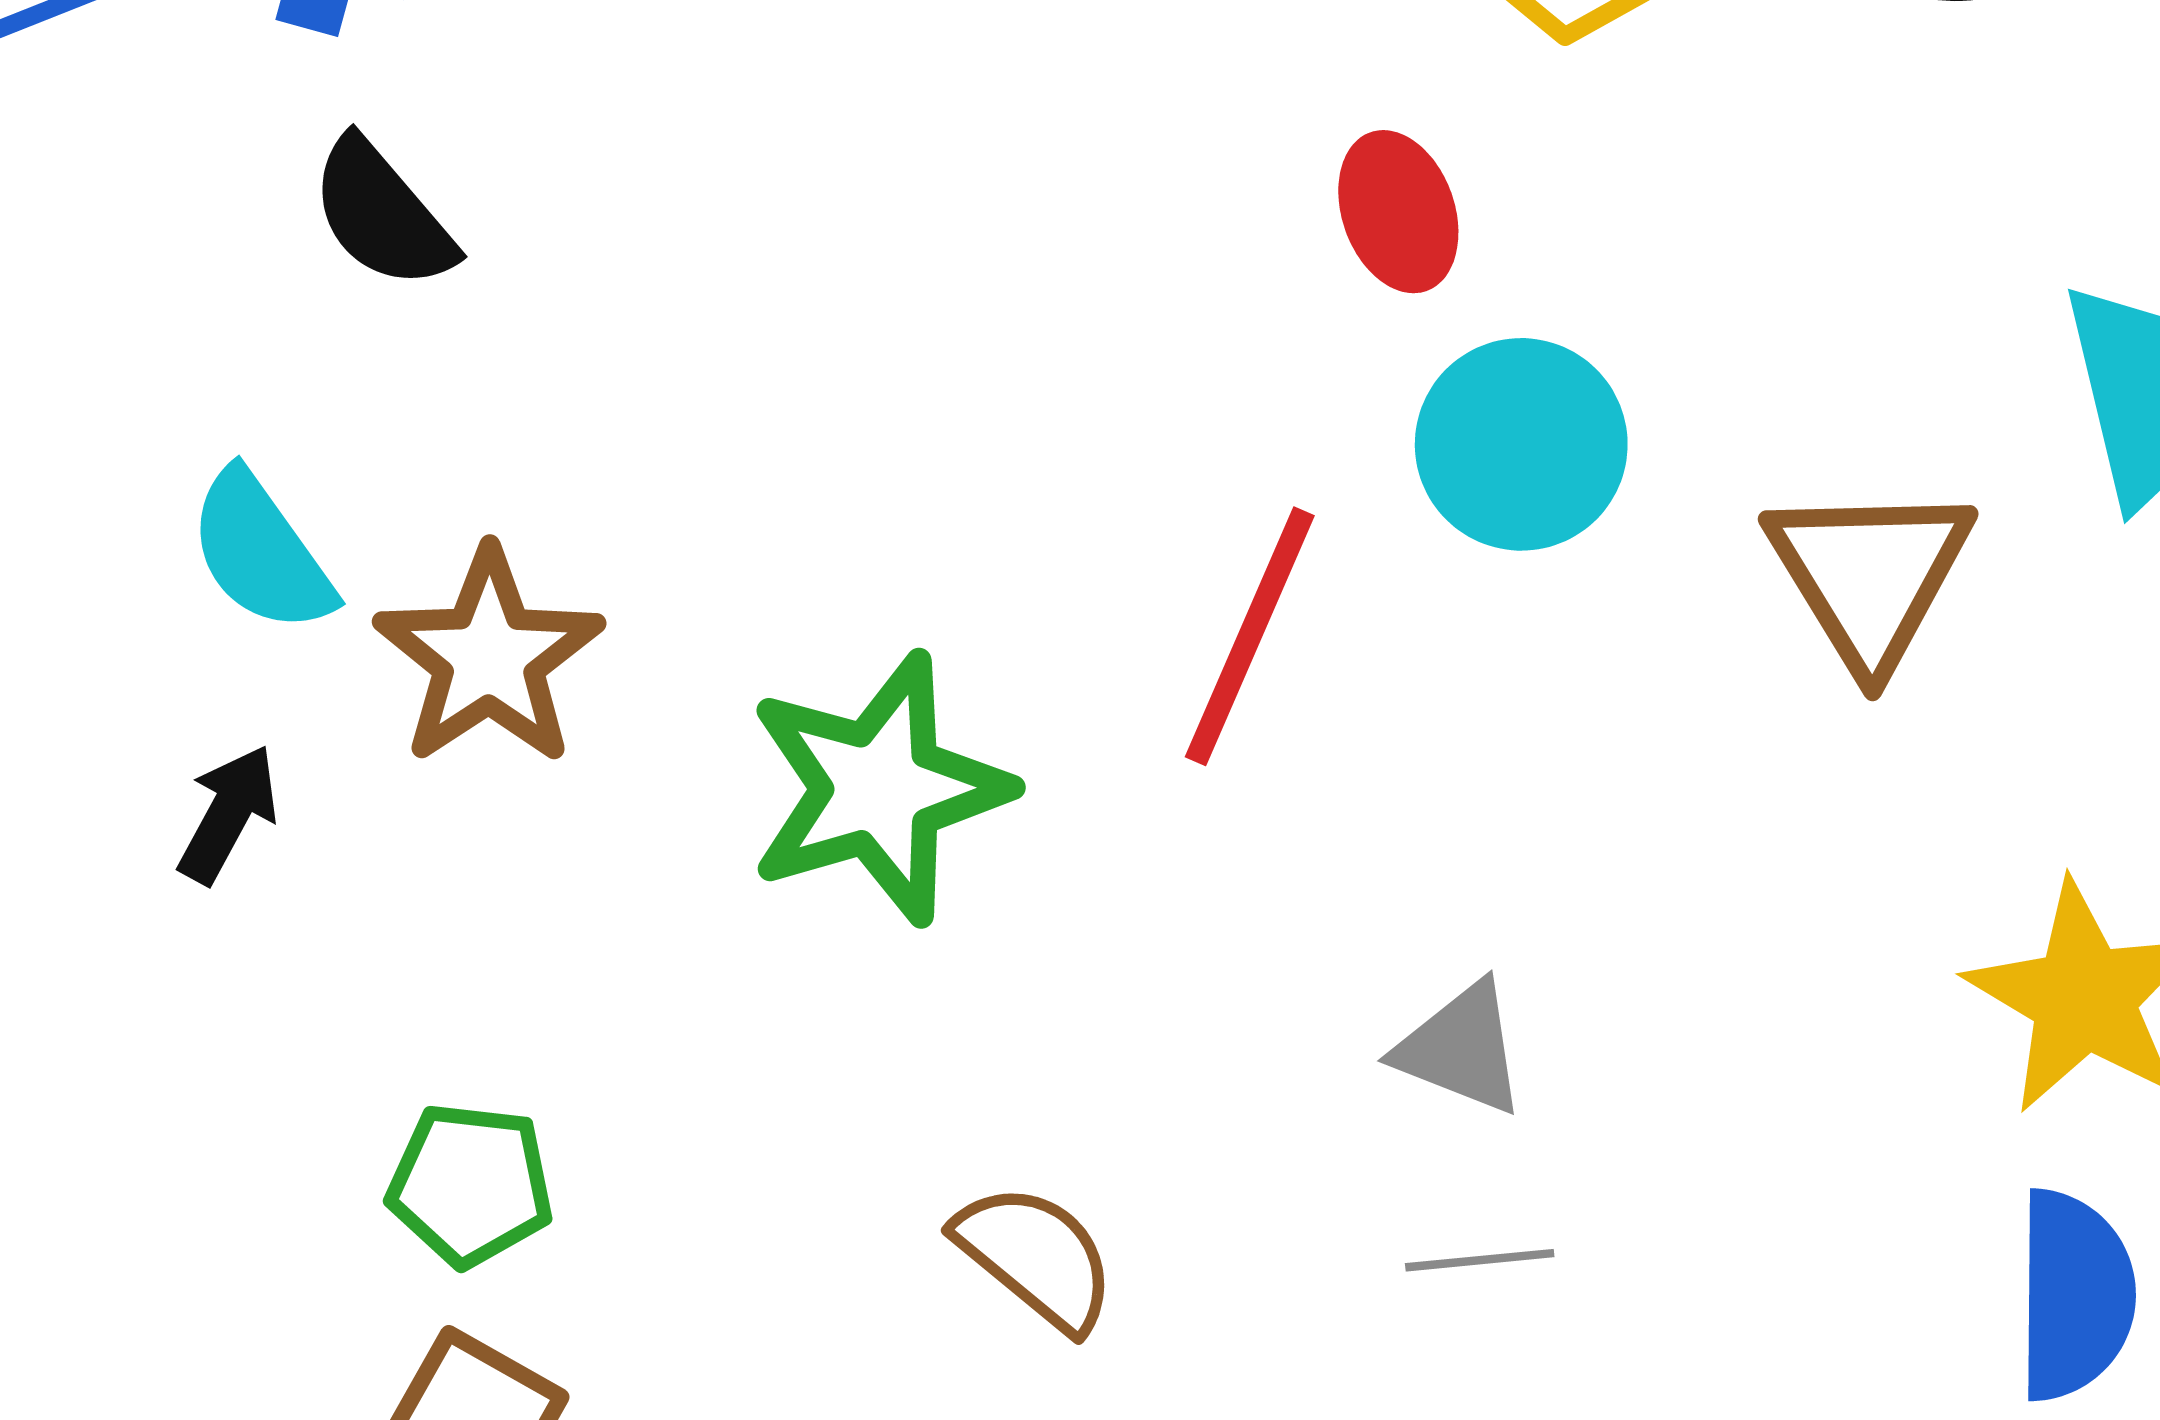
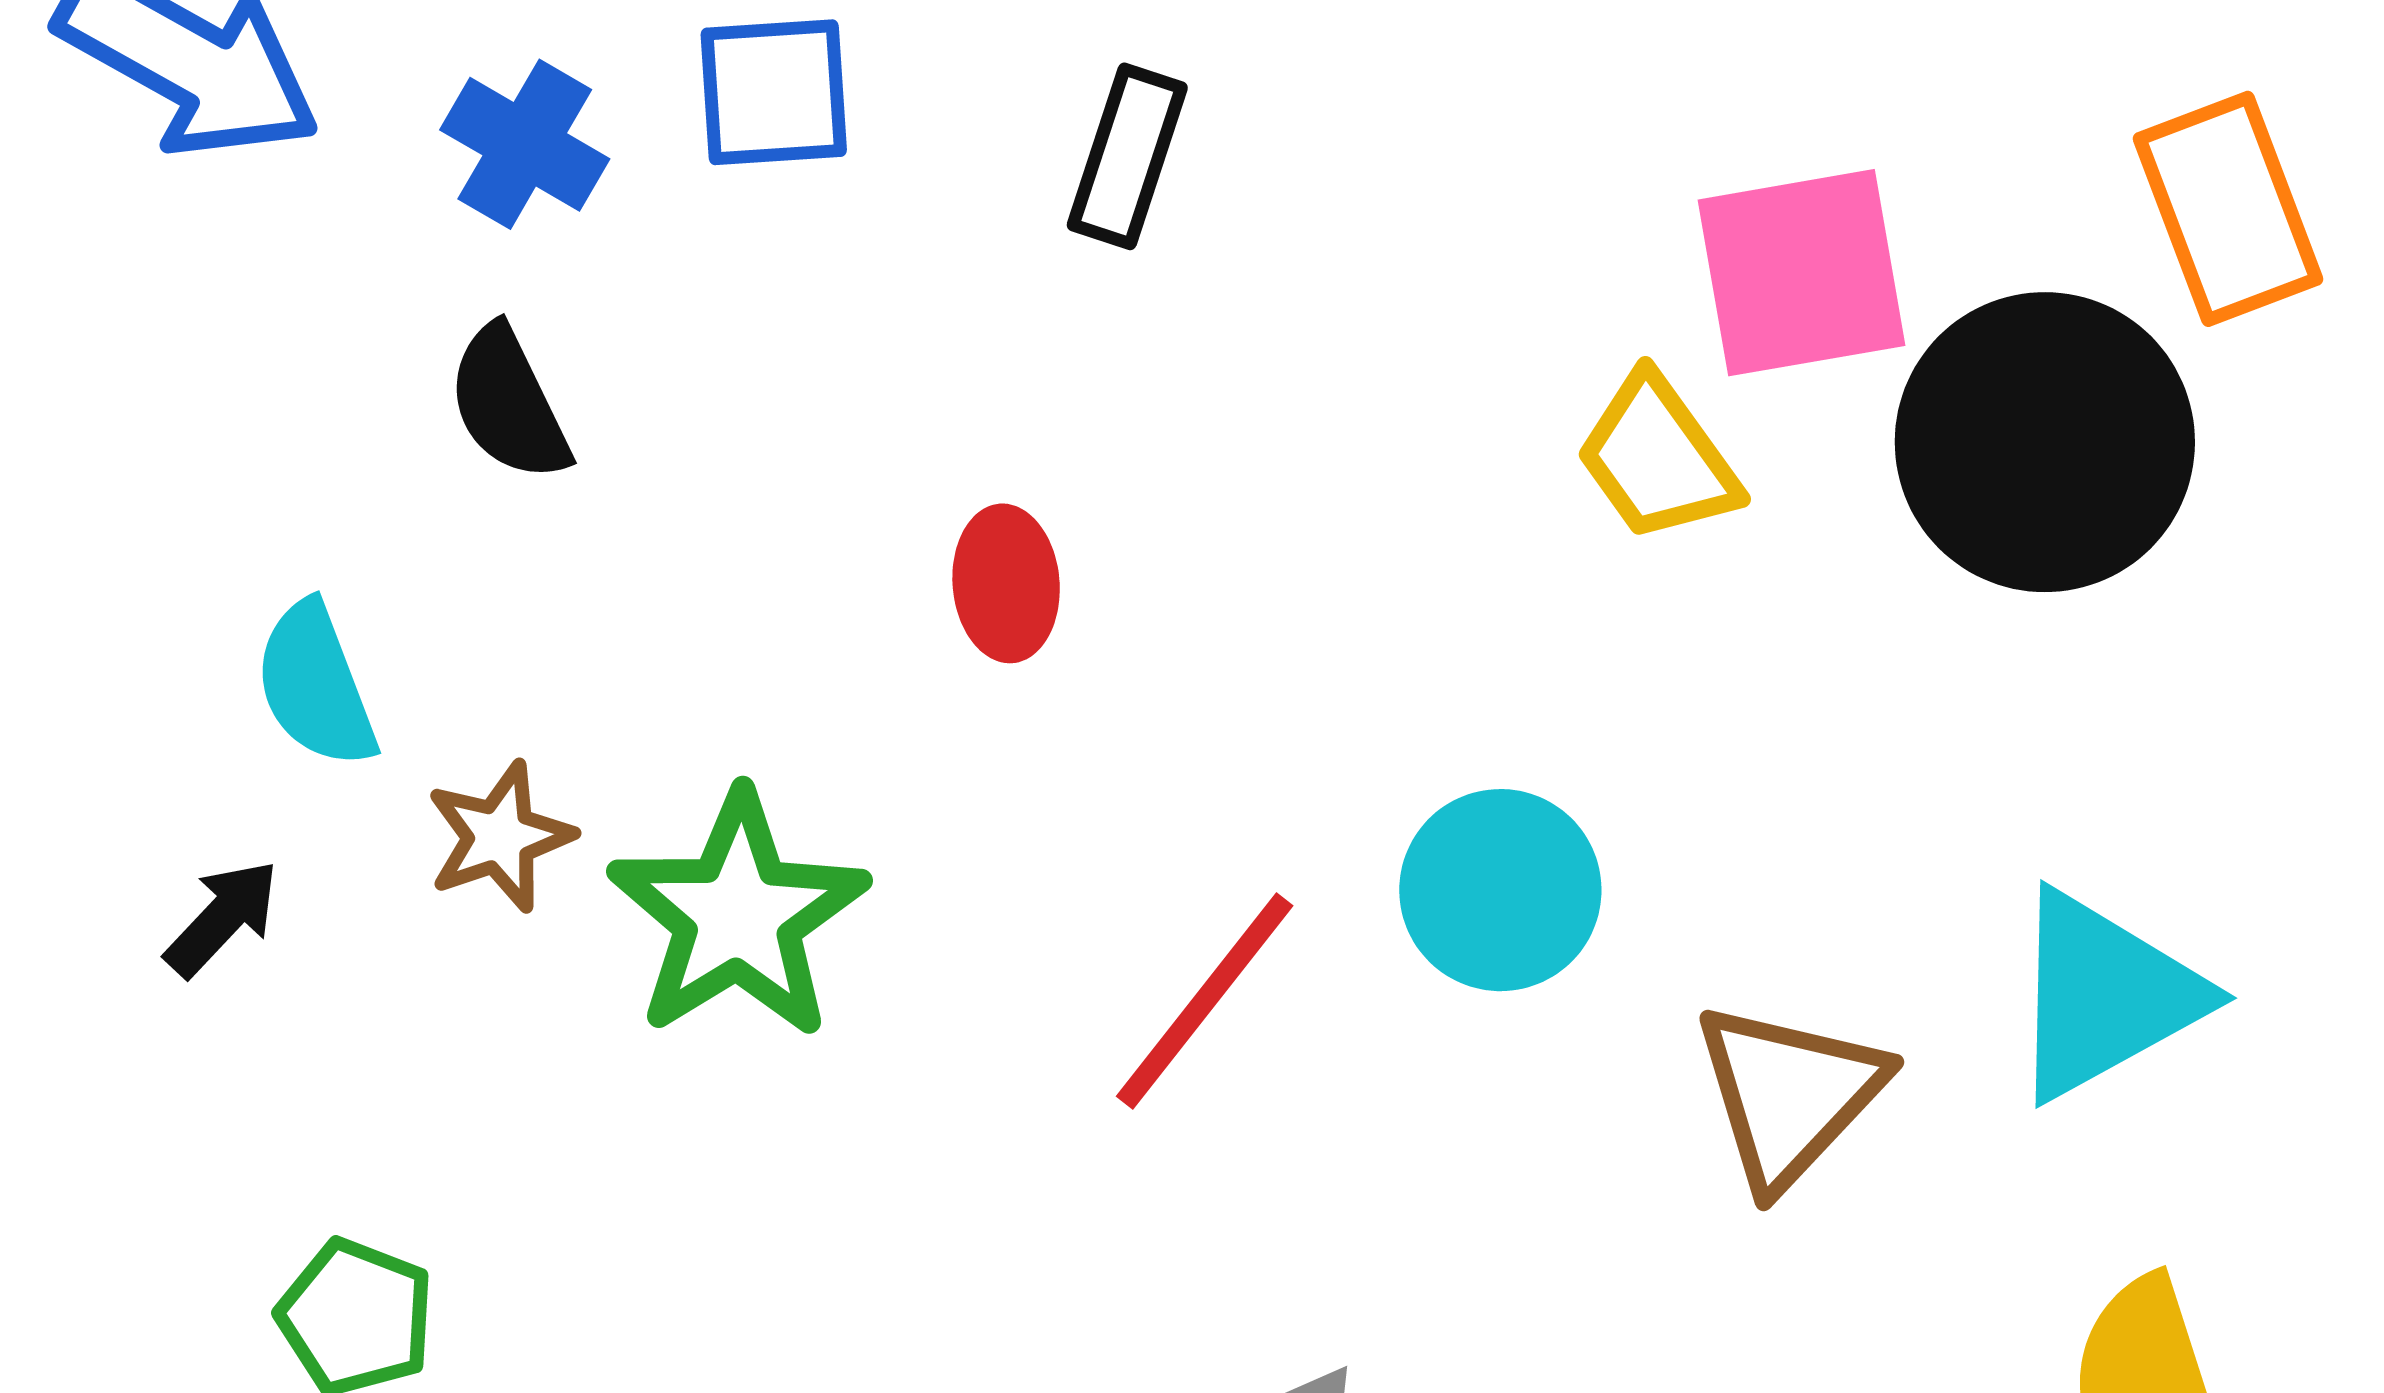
red ellipse: (1398, 212) -> (1006, 583), moved
brown star: (489, 657) -> (500, 837), size x0.7
green star: (879, 789) -> (738, 916), moved, turned -30

